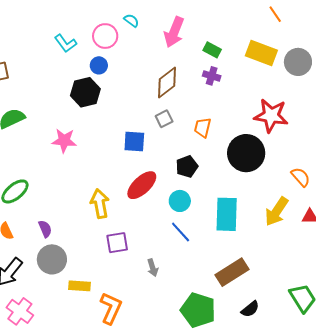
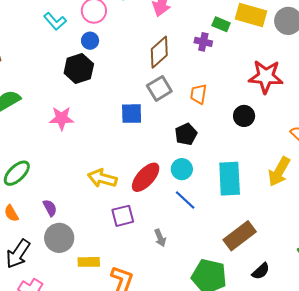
green rectangle: (212, 50) -> (221, 24), moved
gray square: (164, 119) -> (159, 88), size x1.4
black circle: (246, 153) -> (244, 116), size x0.6
red ellipse: (142, 185) -> (146, 177), moved
yellow arrow: (100, 204) -> (102, 178), turned -60

